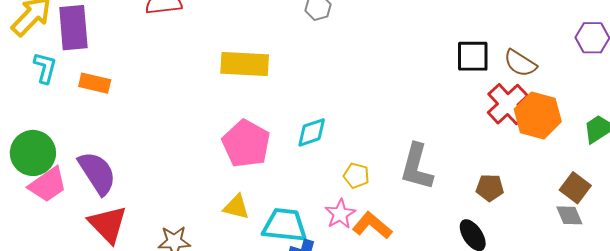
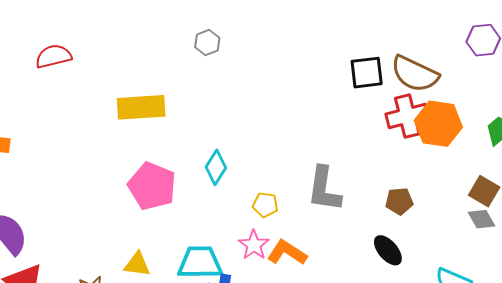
brown semicircle: (520, 63) -> (415, 74), size x1.4
red cross: (508, 104) -> (407, 116), turned 36
cyan diamond: (312, 132) -> (216, 167), turned -32
yellow triangle: (236, 207) -> (137, 264), moved

